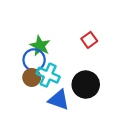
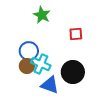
red square: (89, 40) -> (76, 34), turned 32
green star: (40, 46) -> (42, 15), moved

